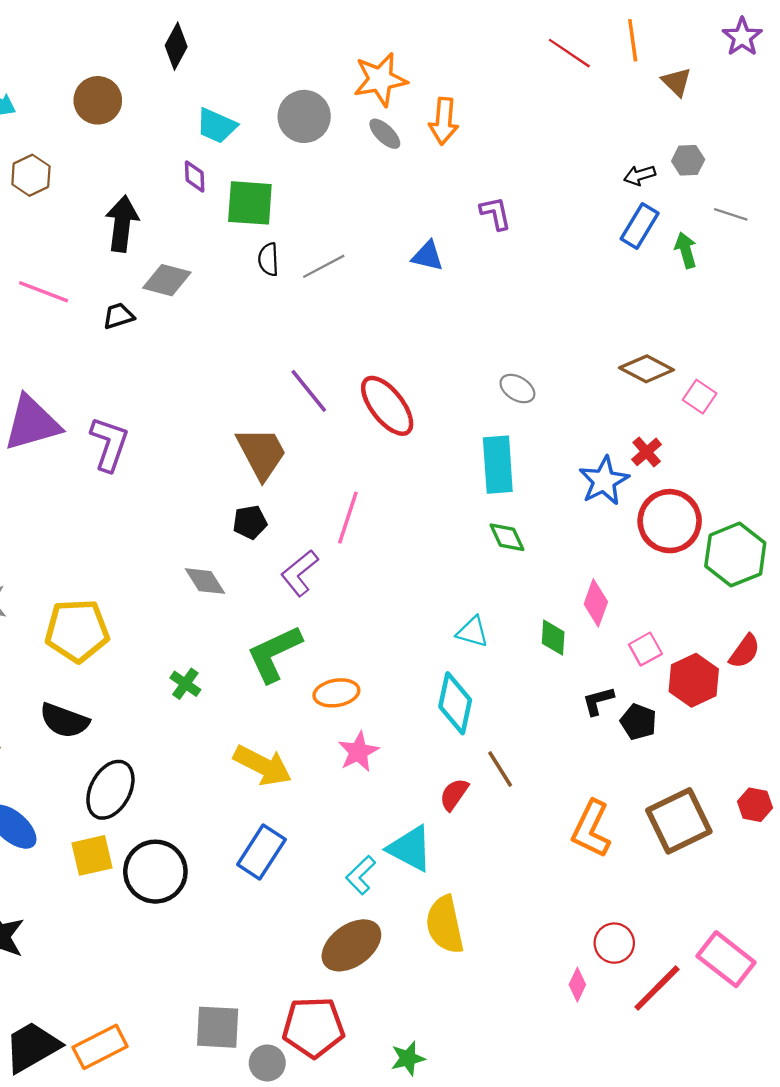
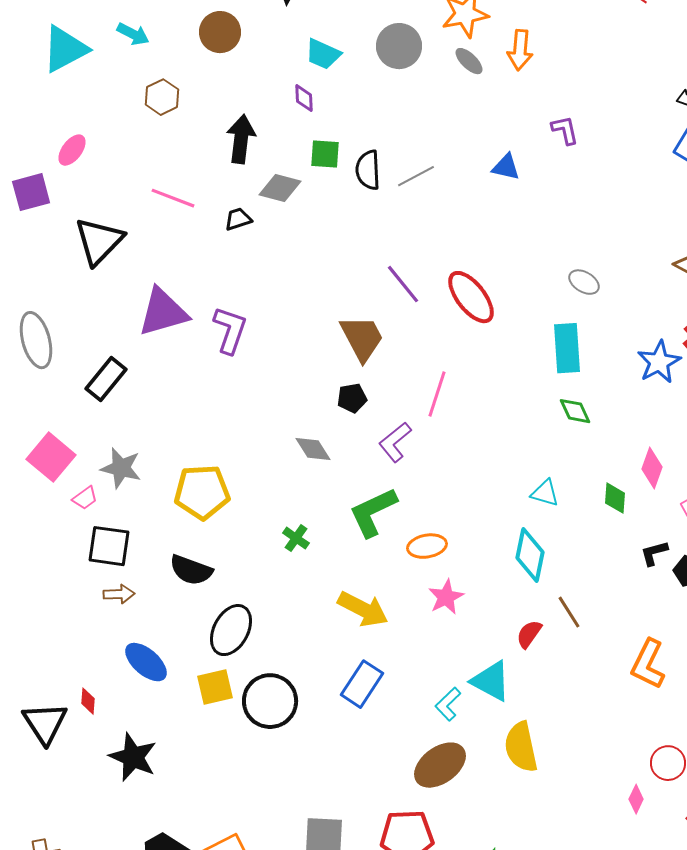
green square: (250, 203) -> (325, 154), moved, size x0.7
black semicircle: (268, 259) -> (368, 170), size x1.4

